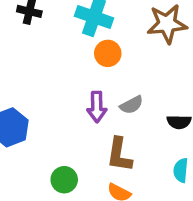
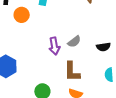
orange circle: (108, 53) -> (22, 15), moved

